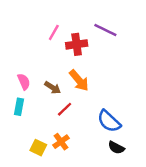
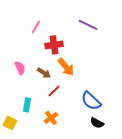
pink line: (54, 32) -> (36, 27), moved
red cross: (77, 44) -> (54, 45), moved
cyan rectangle: (19, 107) -> (27, 105), moved
yellow square: (38, 148) -> (10, 123), moved

